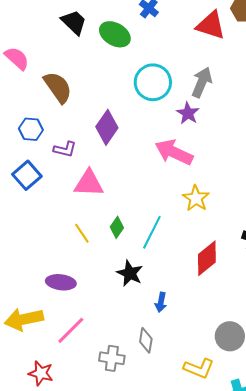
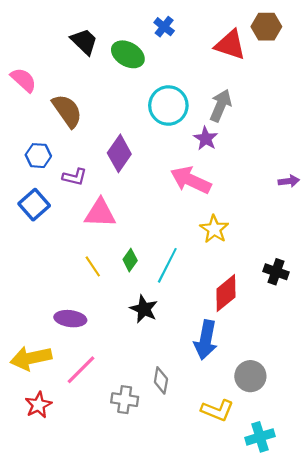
blue arrow: (161, 302) -> (206, 340), moved, size x1.8
red star: (41, 373) -> (38, 405), moved, turned 30

